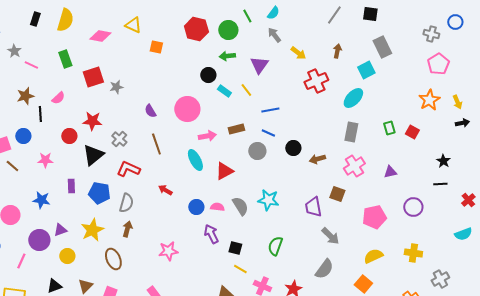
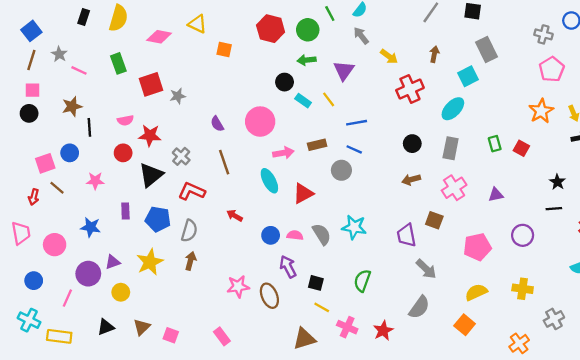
pink semicircle: (58, 98) -> (125, 120), moved, turned 32
black circle: (293, 148) -> (412, 144), moved
brown ellipse: (113, 259) -> (269, 296), moved

